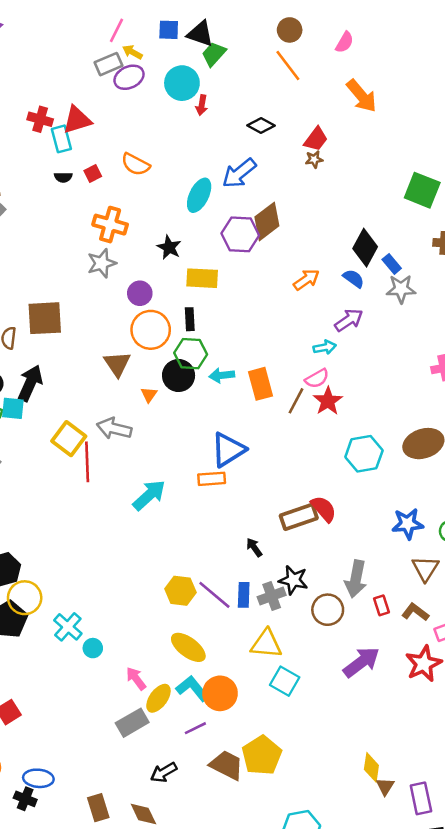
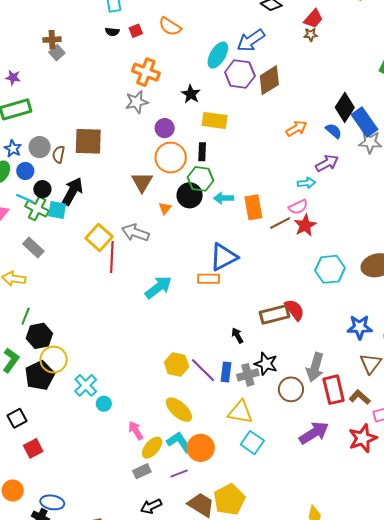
purple hexagon: (240, 234) -> (240, 74), moved
blue rectangle: (392, 264) -> (365, 122), size x1.8
brown line: (296, 401) -> (280, 223), turned 30
red rectangle: (382, 605) -> (334, 390), size x1.8
gray rectangle: (132, 723) -> (142, 471), moved, size x0.7

